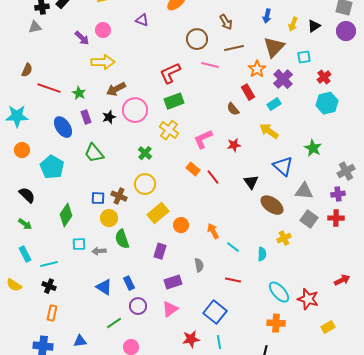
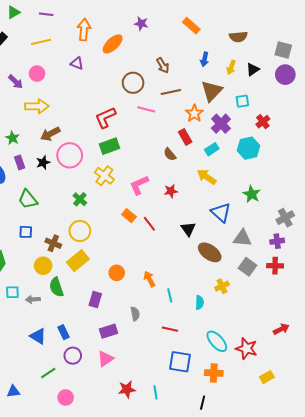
cyan hexagon: (327, 103) -> (249, 148), moved
blue square: (98, 198) -> (26, 232), moved
yellow rectangle: (158, 213) -> (78, 261), moved
cyan line: (233, 247) -> (170, 295), turned 40
blue square: (215, 312) -> (180, 362), moved, turned -30

